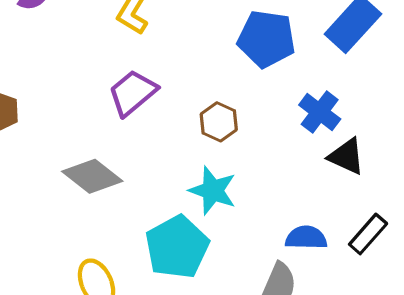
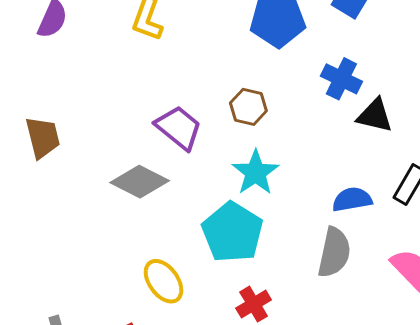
purple trapezoid: (133, 93) -> (179, 128), moved, turned 90
cyan star: (213, 191) -> (255, 173), turned 30

